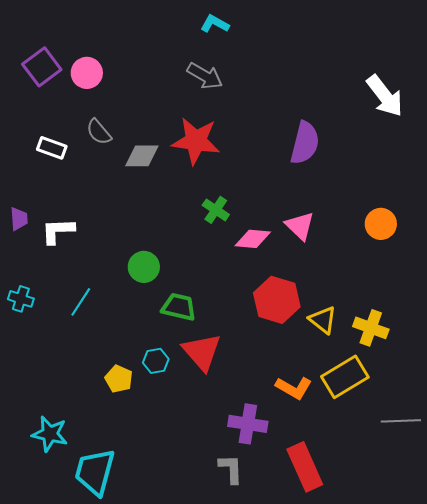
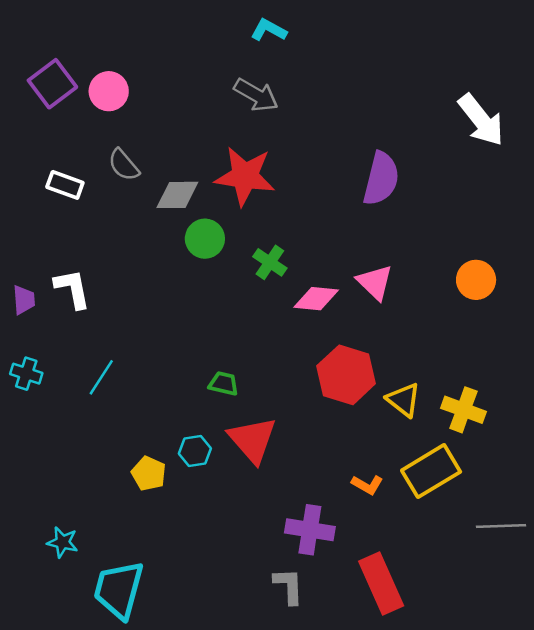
purple trapezoid: (19, 219) -> (24, 300), moved
white L-shape: (58, 231) -> (72, 289), turned 81
green circle: (144, 267) -> (205, 239), moved
green trapezoid: (179, 307) -> (224, 384), size x0.7
orange L-shape: (294, 388) -> (367, 485), size x0.7
cyan star: (50, 434) -> (62, 542), size x0.7

